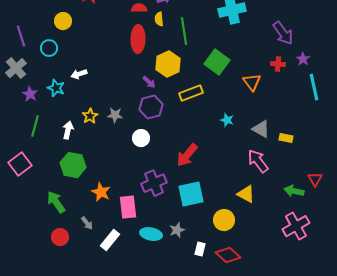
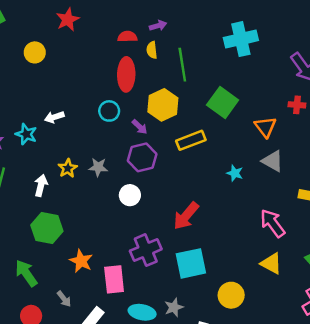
cyan circle: (49, 48) -> (109, 111), moved
gray triangle: (261, 129) -> (273, 161), moved
yellow triangle: (246, 194) -> (271, 263), moved

